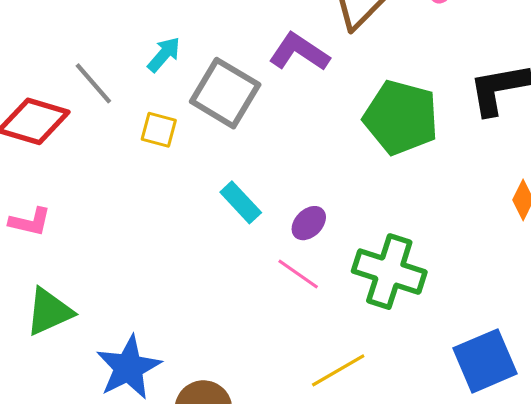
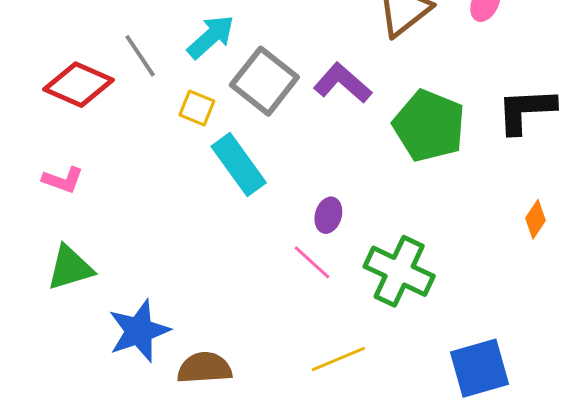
purple L-shape: (299, 52) -> (343, 83), moved
cyan arrow: (164, 54) -> (211, 37), size x1.4
cyan rectangle: (241, 202) -> (239, 164), moved, size x1.5
purple ellipse: (309, 223) -> (328, 215), turned -36

